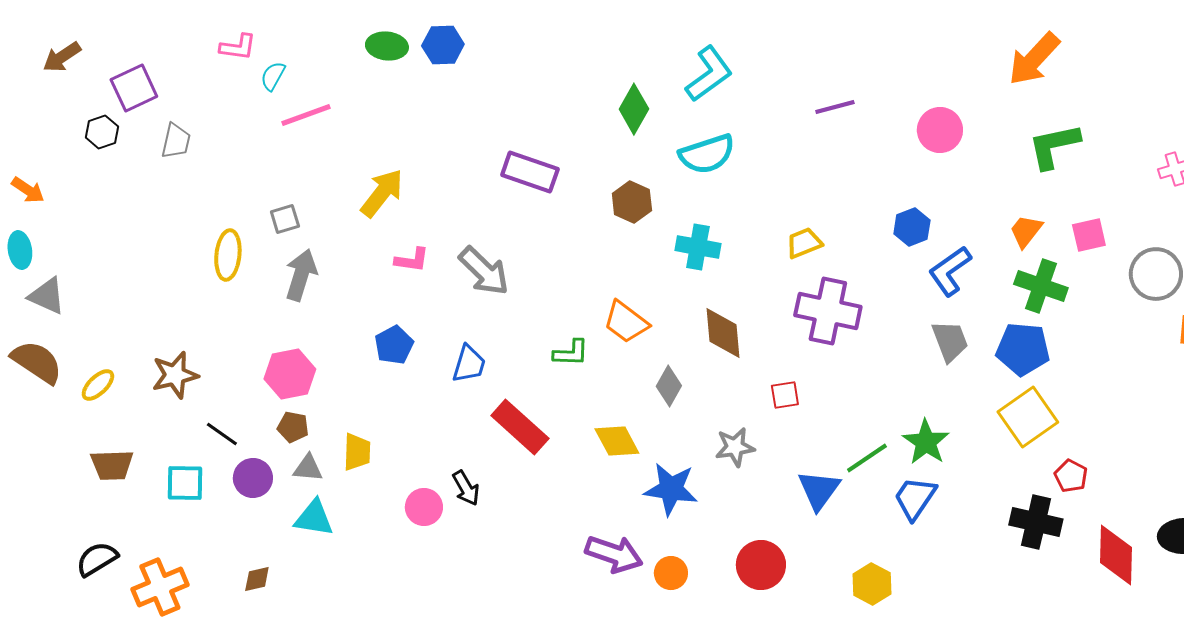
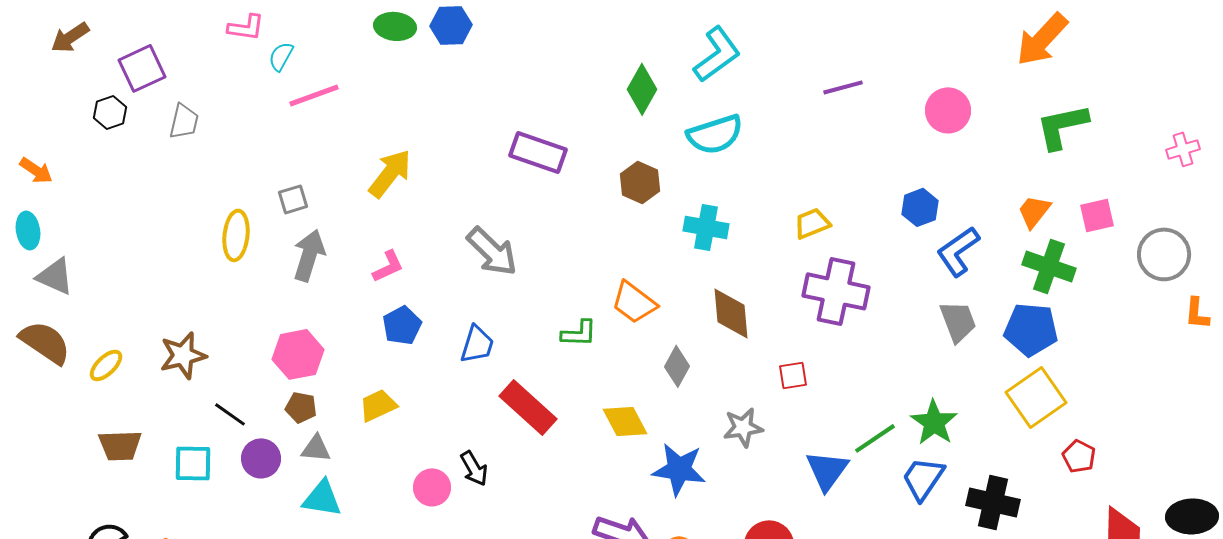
pink L-shape: (412, 260) -> (388, 266), moved, turned -33
yellow trapezoid: (357, 452) -> (378, 405), moved, turned -117
black cross: (1036, 522) -> (993, 502), moved

